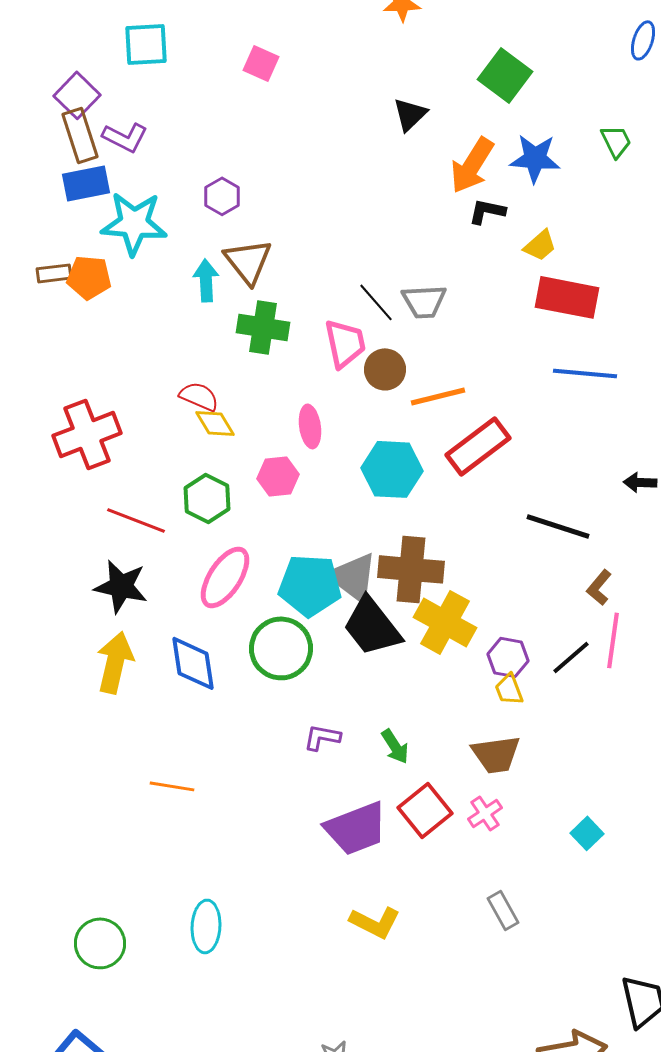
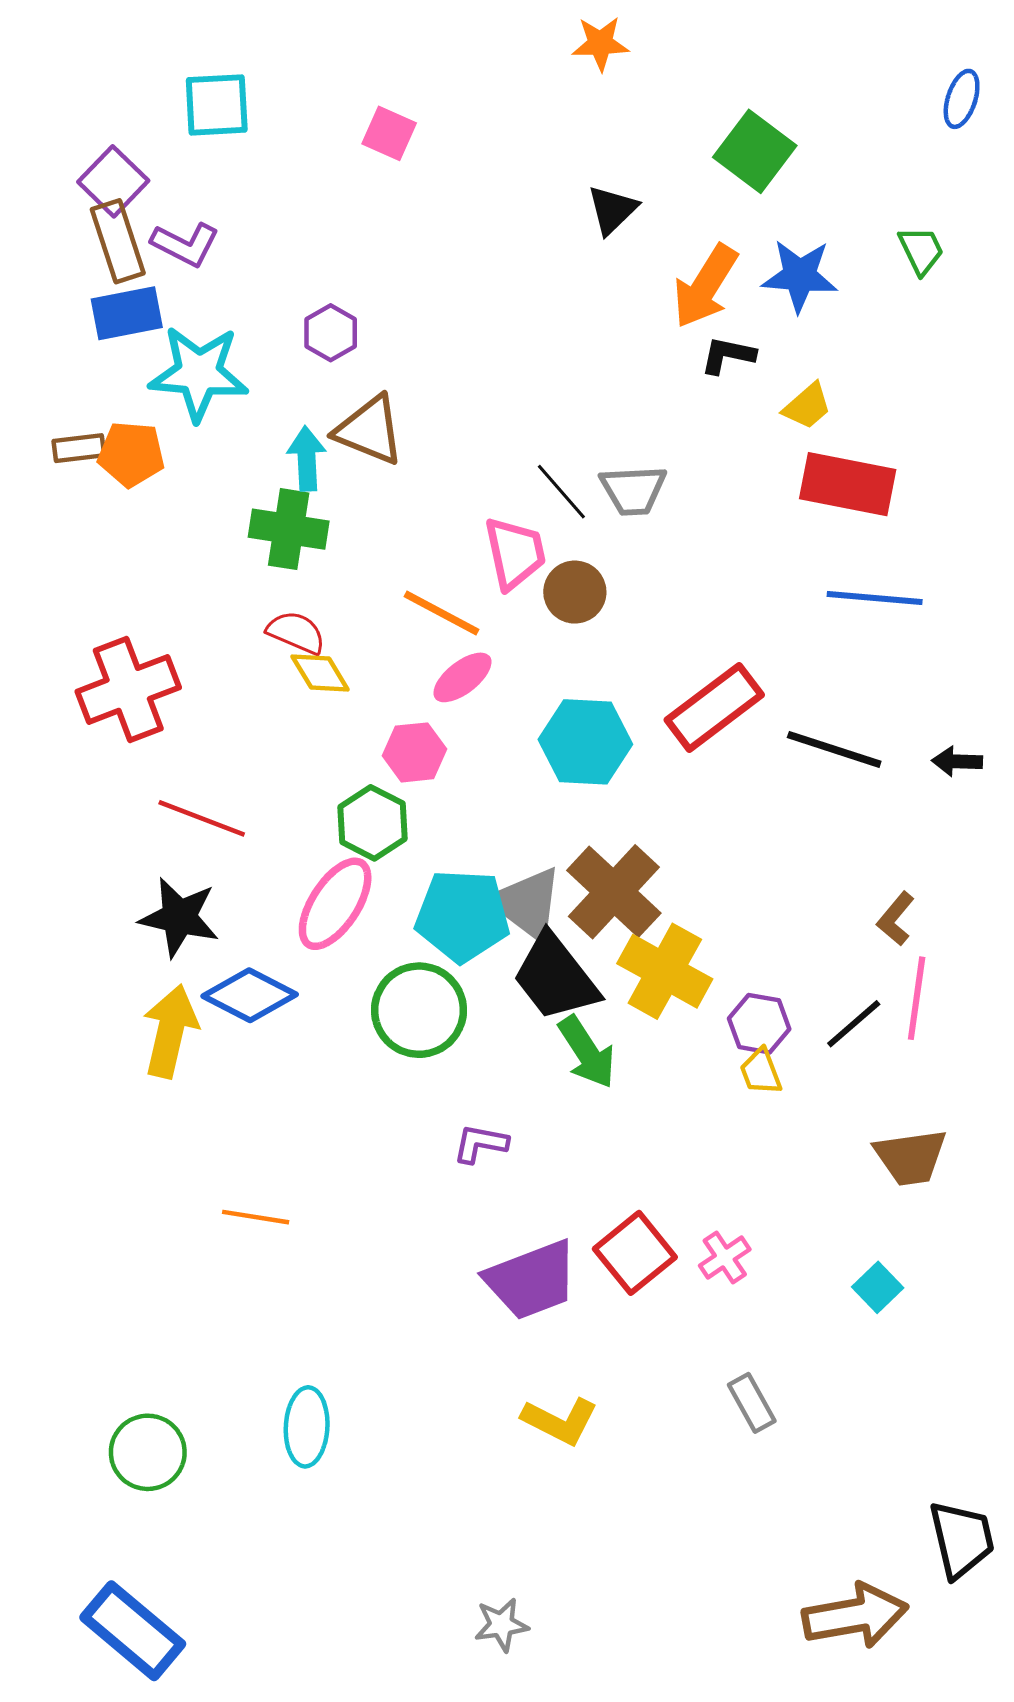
brown triangle: (248, 261) -> (370, 430), turned -30
green cross: (263, 327) -> (289, 529), moved
orange line: (438, 396) -> (441, 613), moved, turned 42
pink ellipse: (310, 426) -> (462, 677), turned 60
green hexagon: (207, 498) -> (373, 823), moved
black line: (558, 526) -> (834, 749), moved
brown cross: (411, 569) -> (614, 892), turned 38
blue diamond: (193, 663) -> (250, 995), moved, turned -54
green arrow: (395, 746) -> (587, 1052), moved, size x1.4
brown trapezoid: (496, 754) -> (911, 1157), moved

